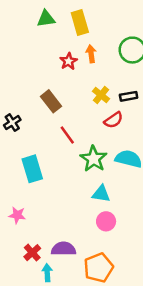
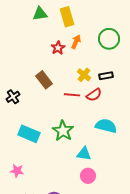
orange arrow: (91, 54) -> (76, 42), turned 32
red line: (67, 135) -> (72, 95), moved, turned -49
green star: (94, 159) -> (63, 131), moved
cyan rectangle: (32, 169) -> (29, 134), turned -50

